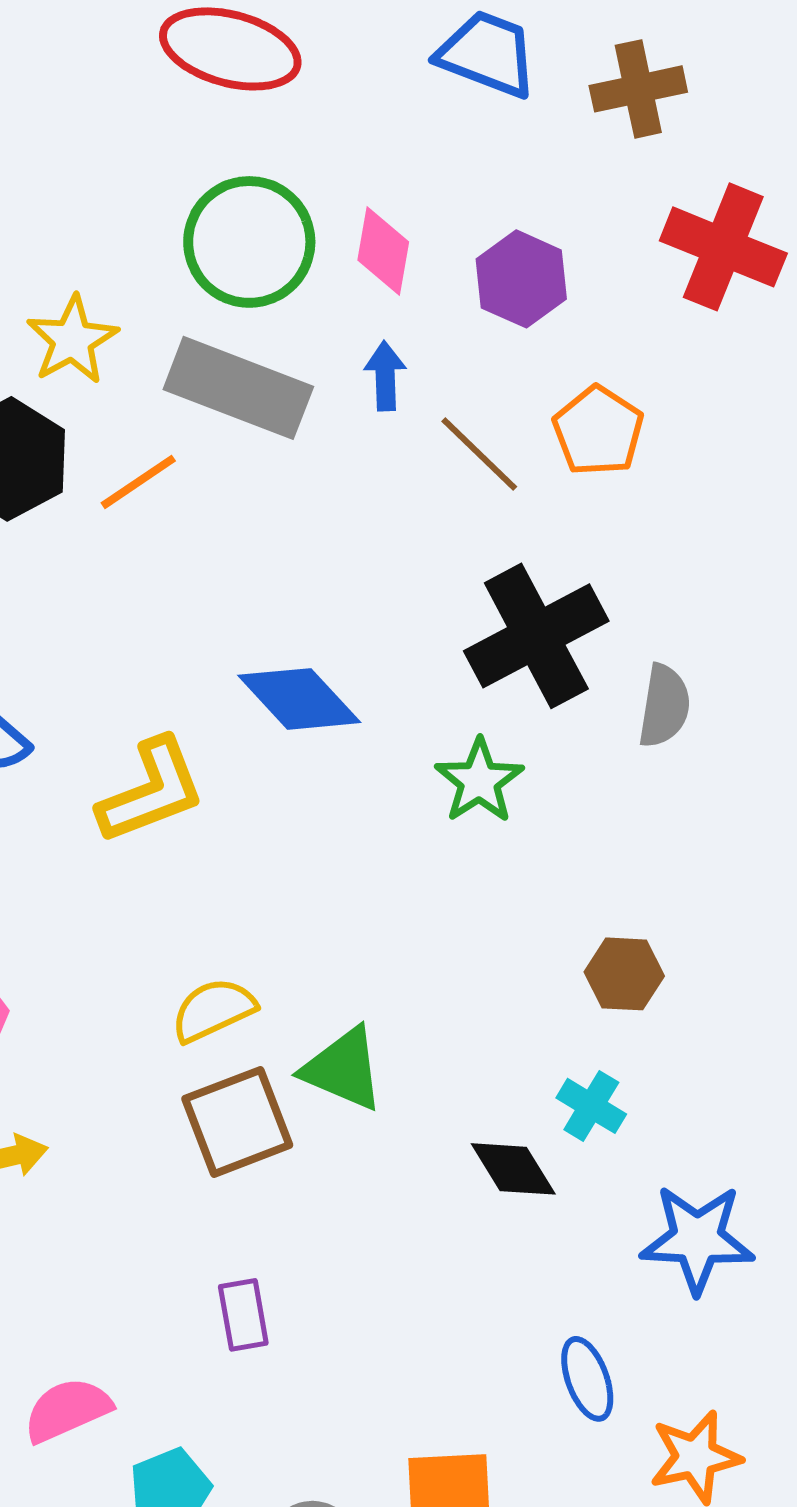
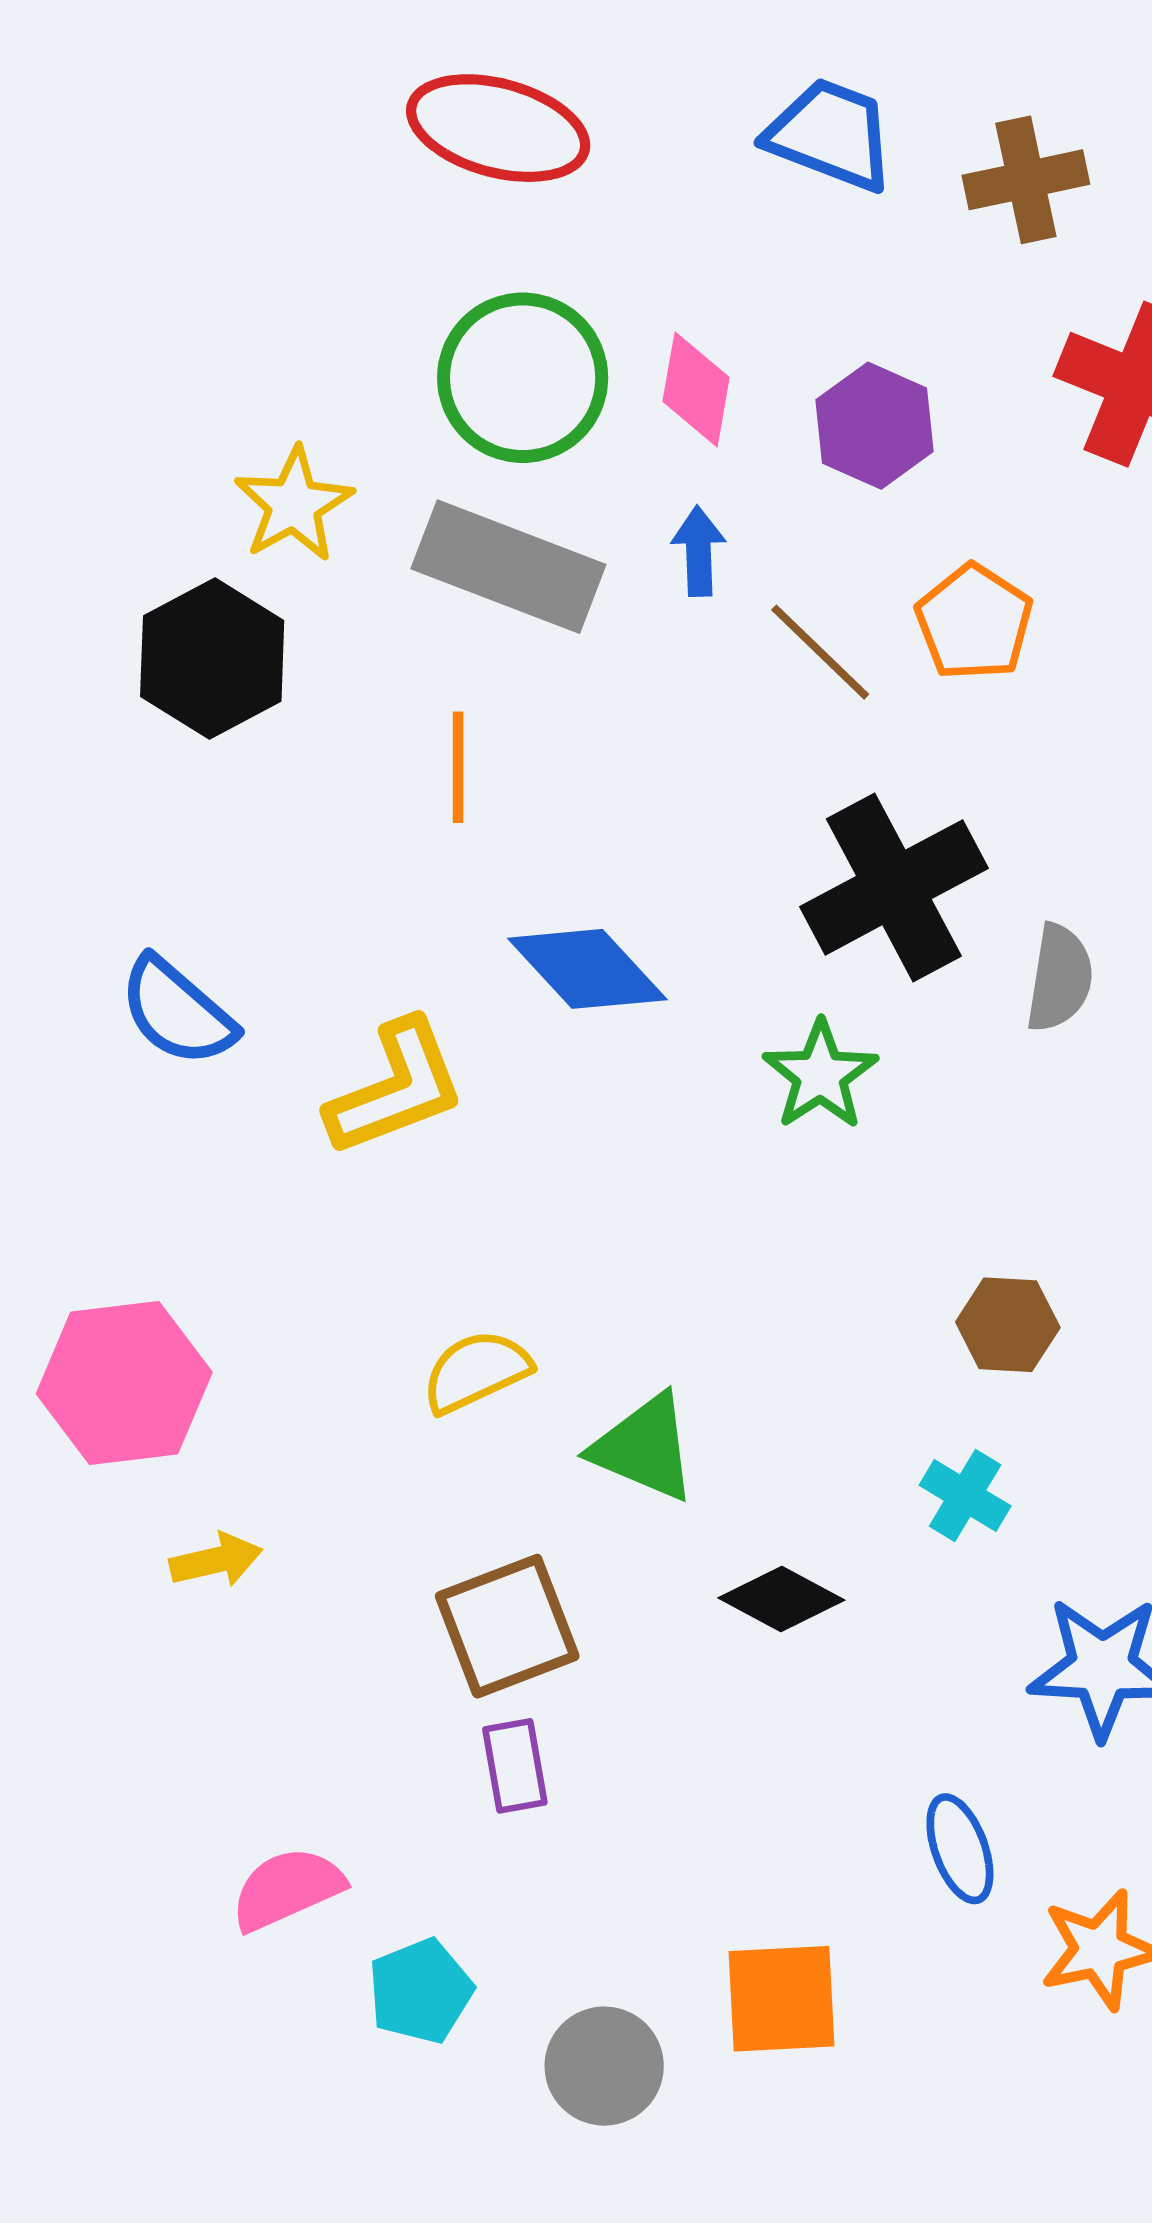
orange line: (138, 482) -> (458, 767), moved, turned -56
brown square: (237, 1122) -> (507, 1626), moved
black diamond: (513, 1169) -> (781, 1599), moved, turned -30

